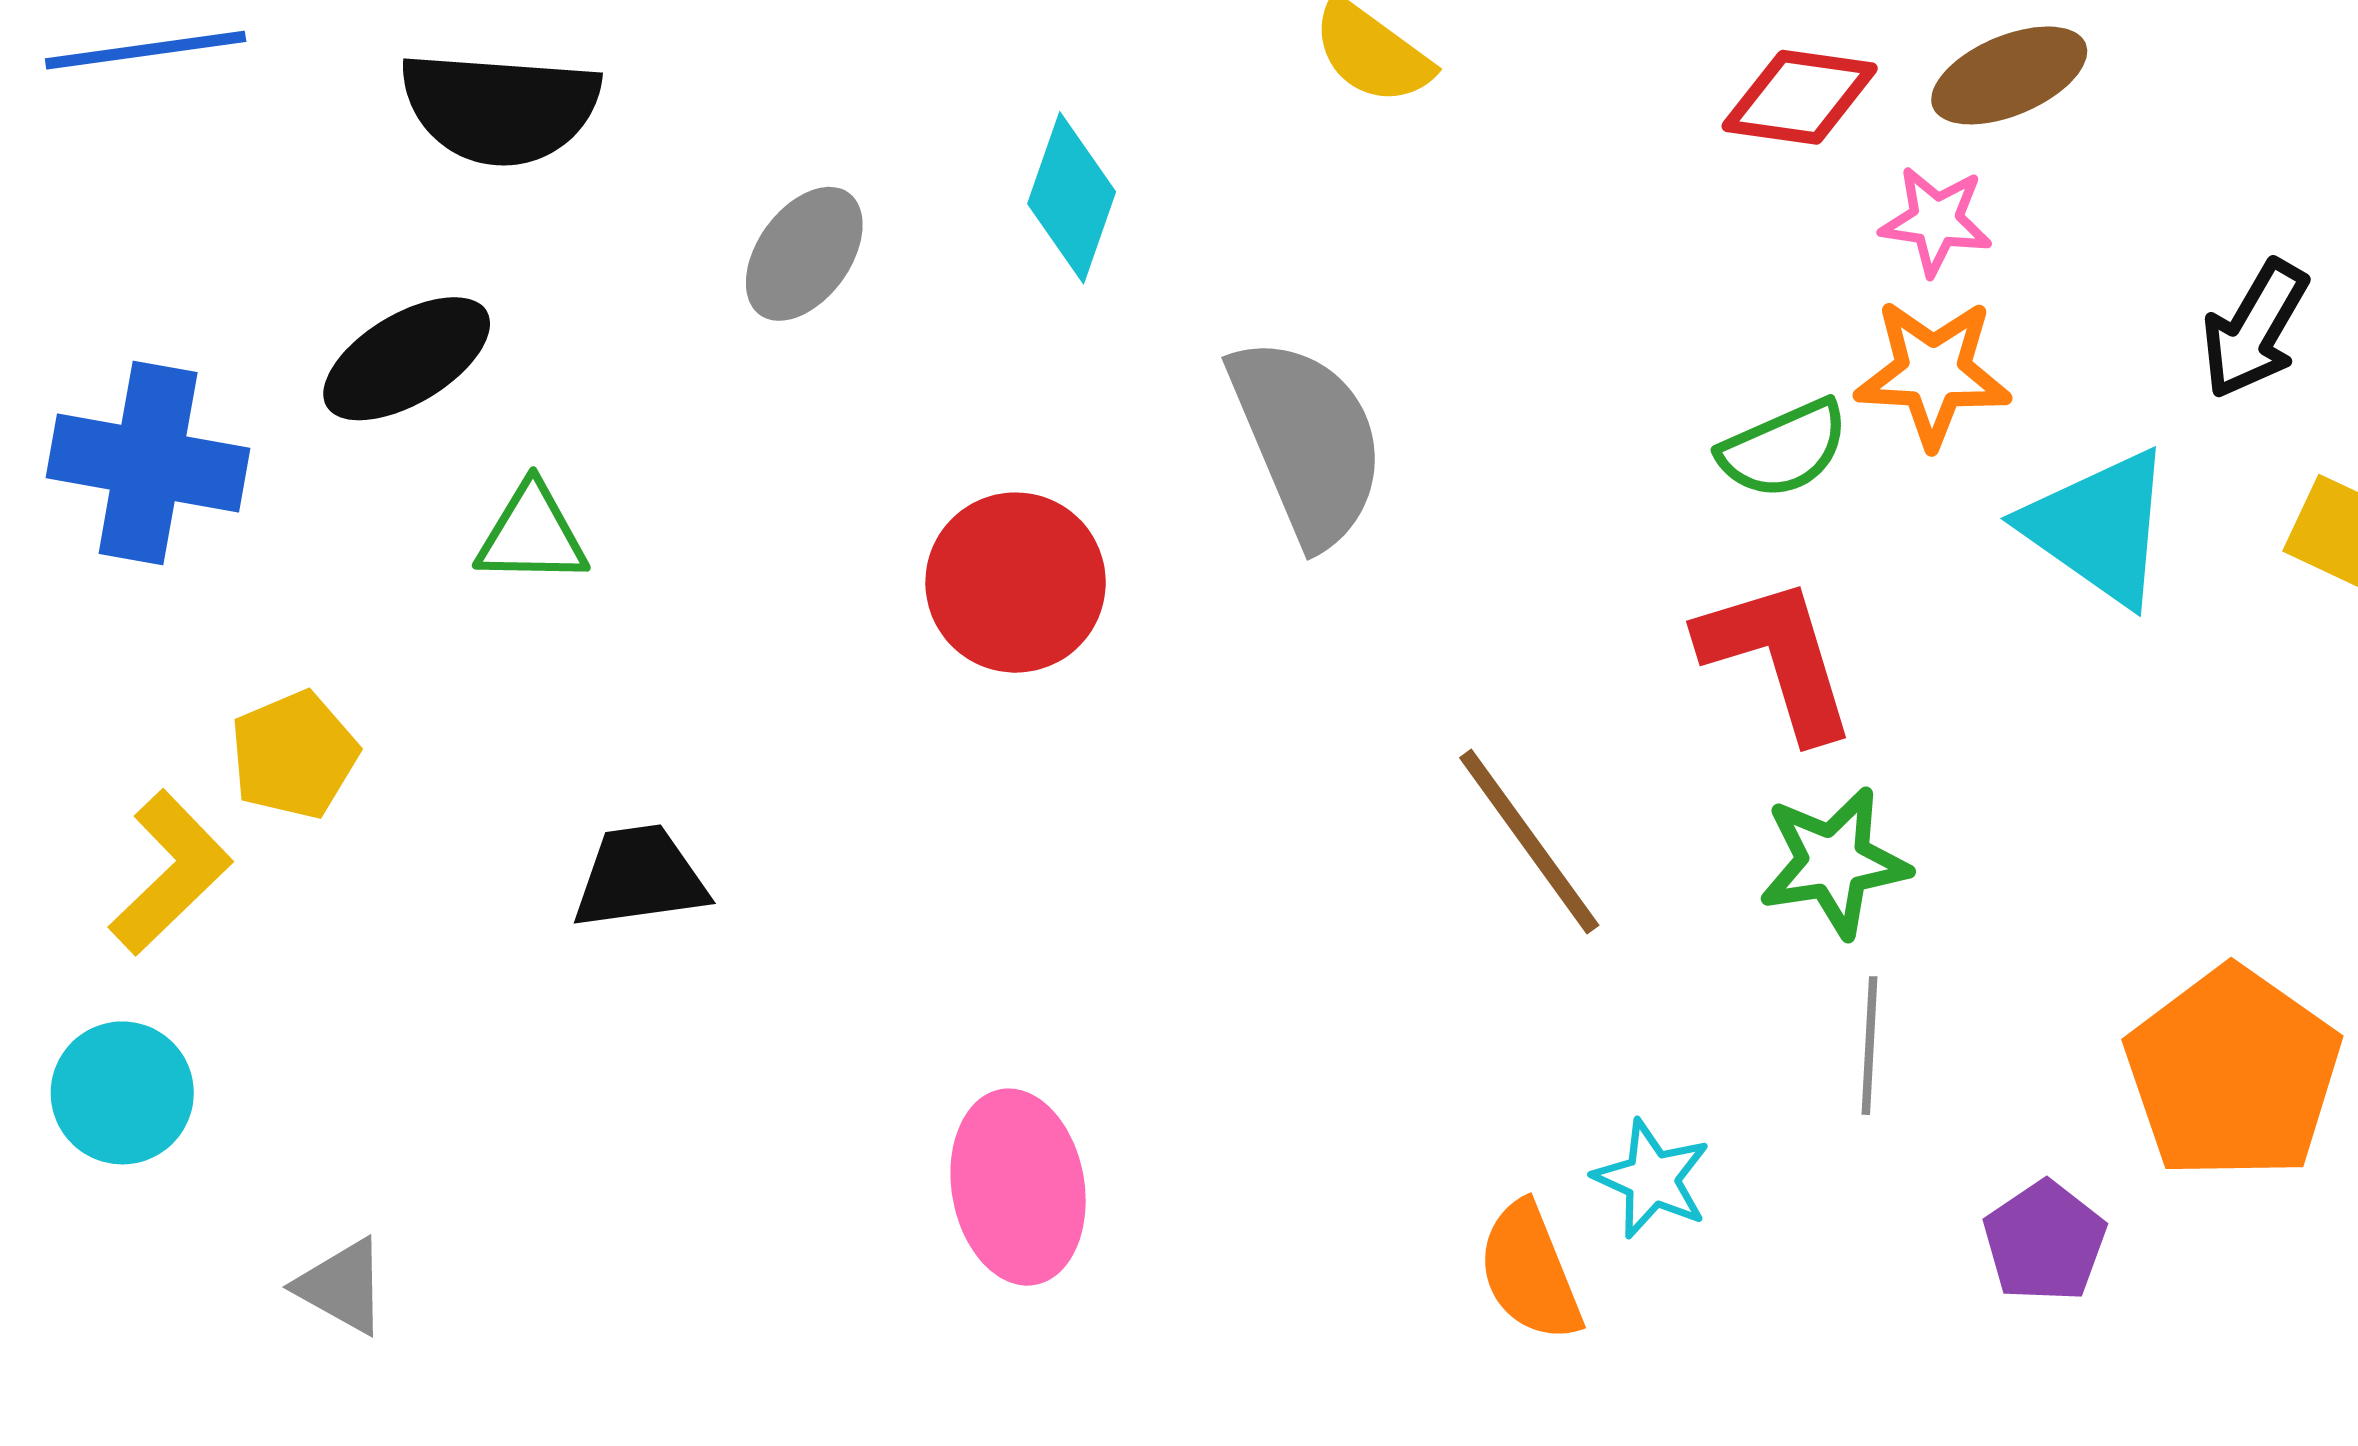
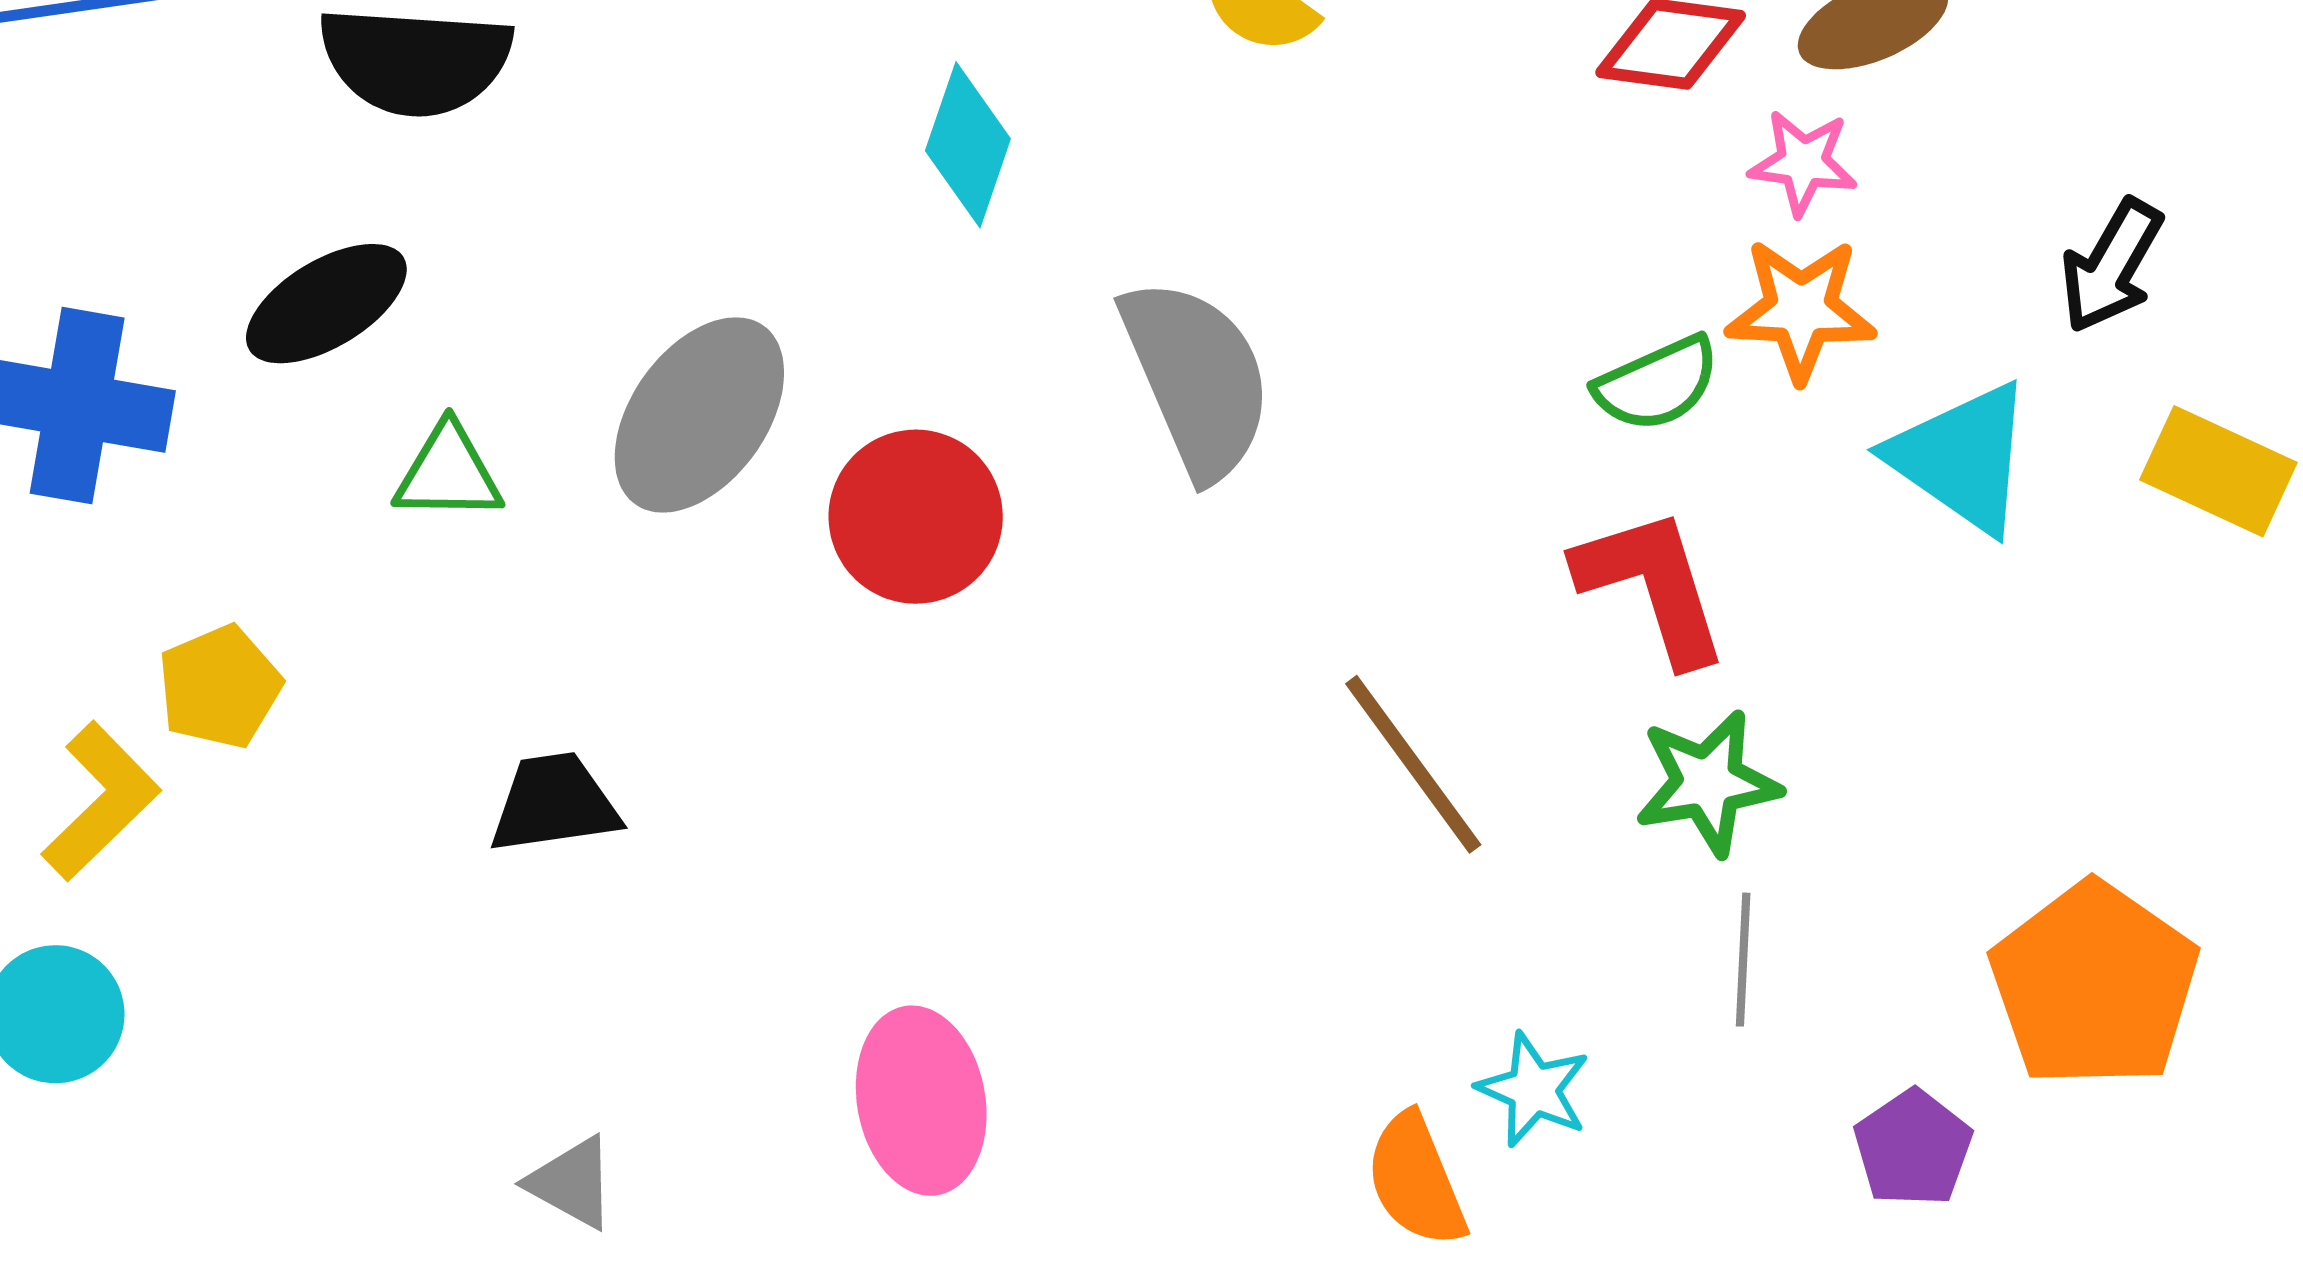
gray ellipse: (804, 254) -> (699, 415), moved, size x1.5
gray triangle: (342, 1286) -> (572, 1183), moved

